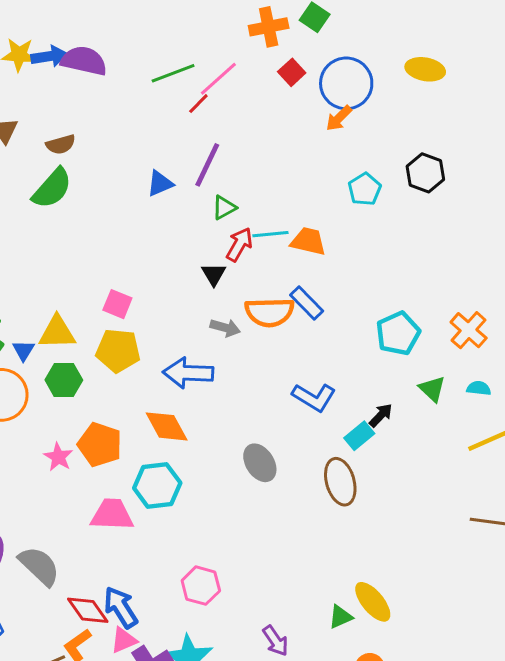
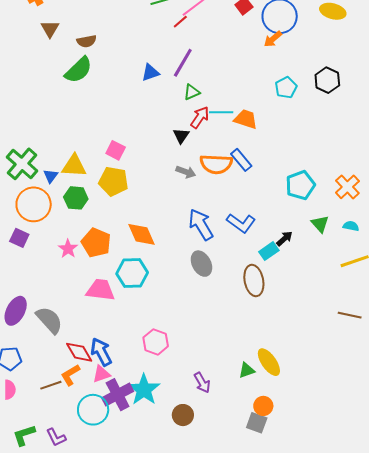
blue arrow: (188, 373) -> (201, 225), moved, turned 52

